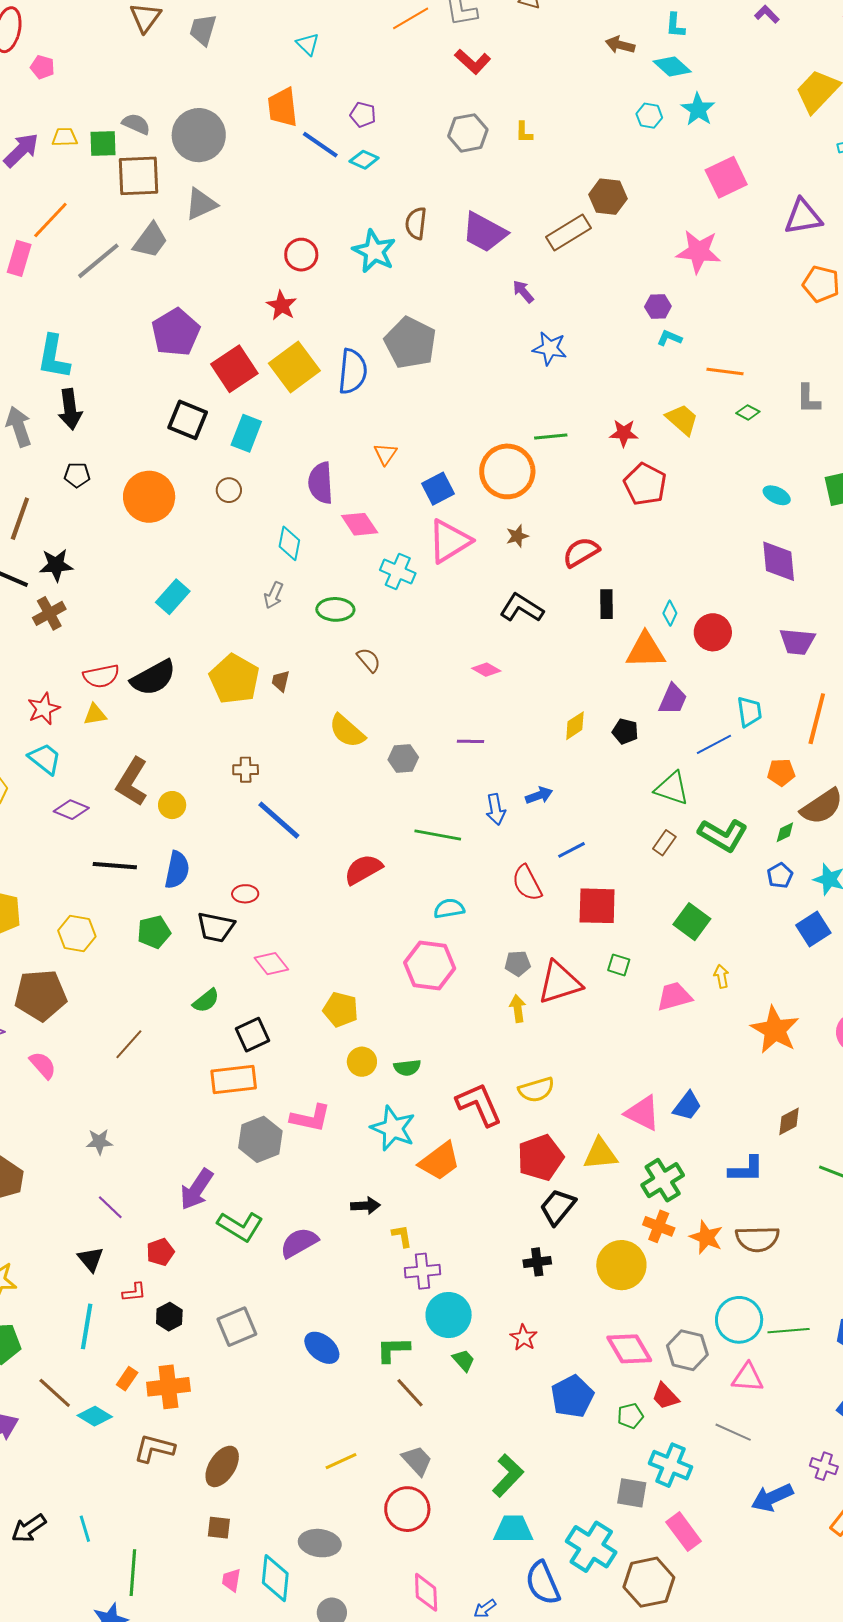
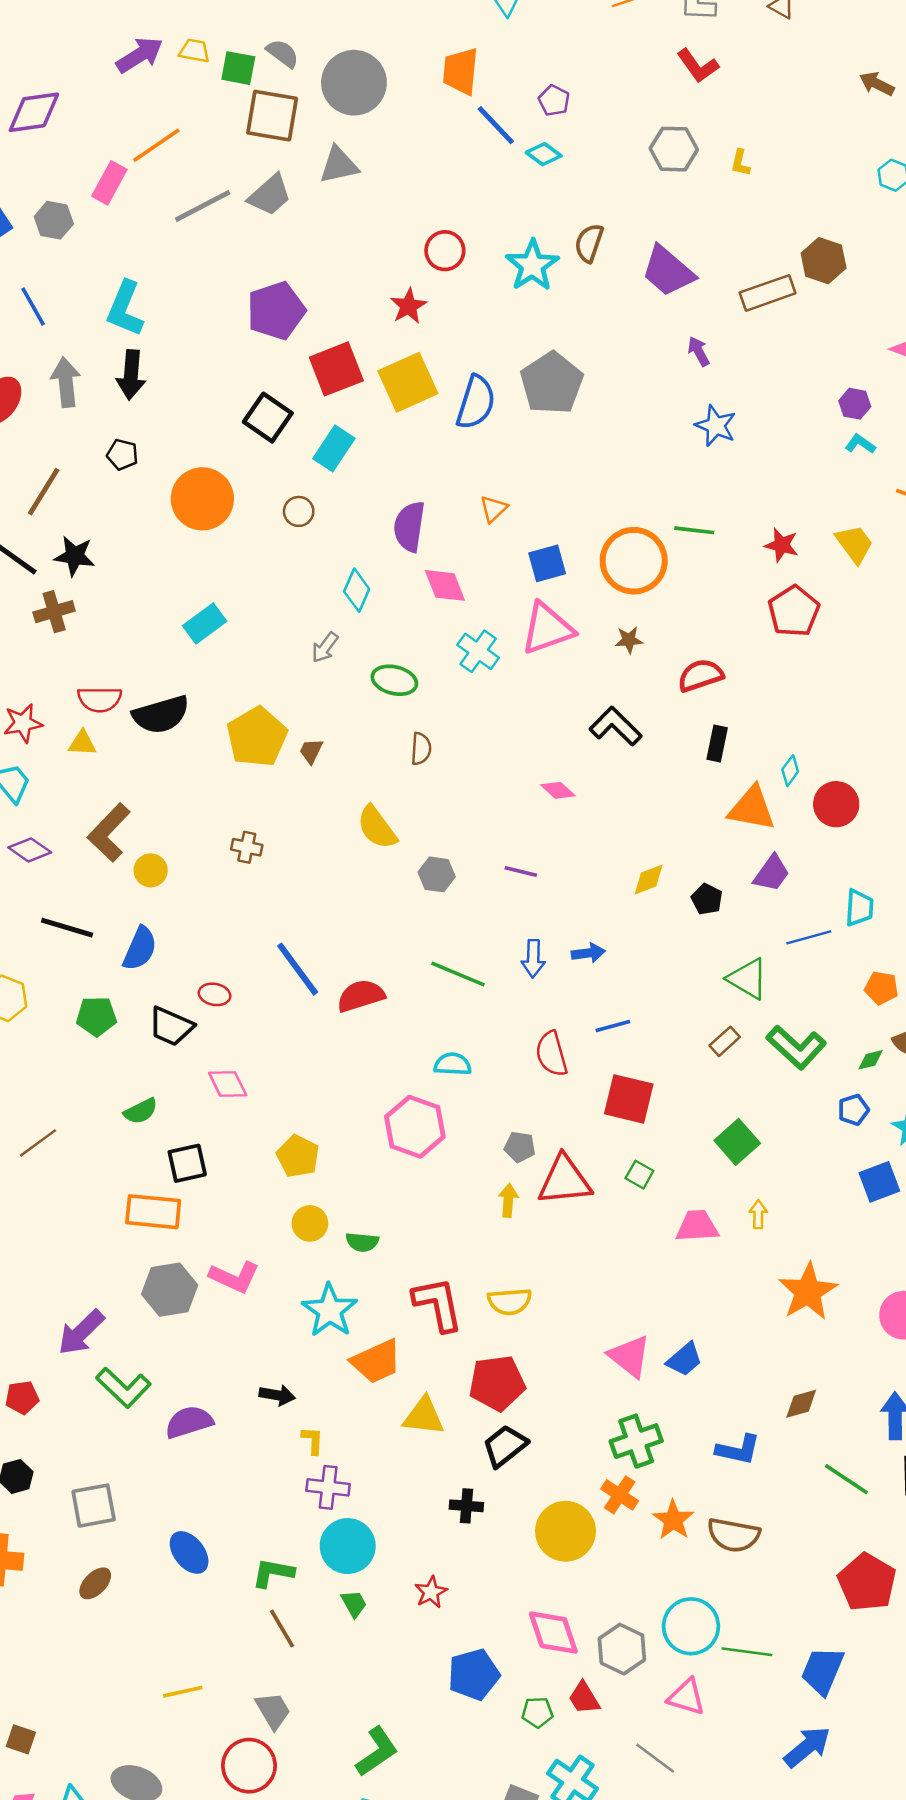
brown semicircle: (369, 660) -> (421, 749), turned 32
blue line: (279, 820) -> (298, 969), moved
yellow triangle: (600, 1154) -> (424, 1416), moved
brown ellipse: (222, 1466) -> (95, 1583), moved, size x0.7

